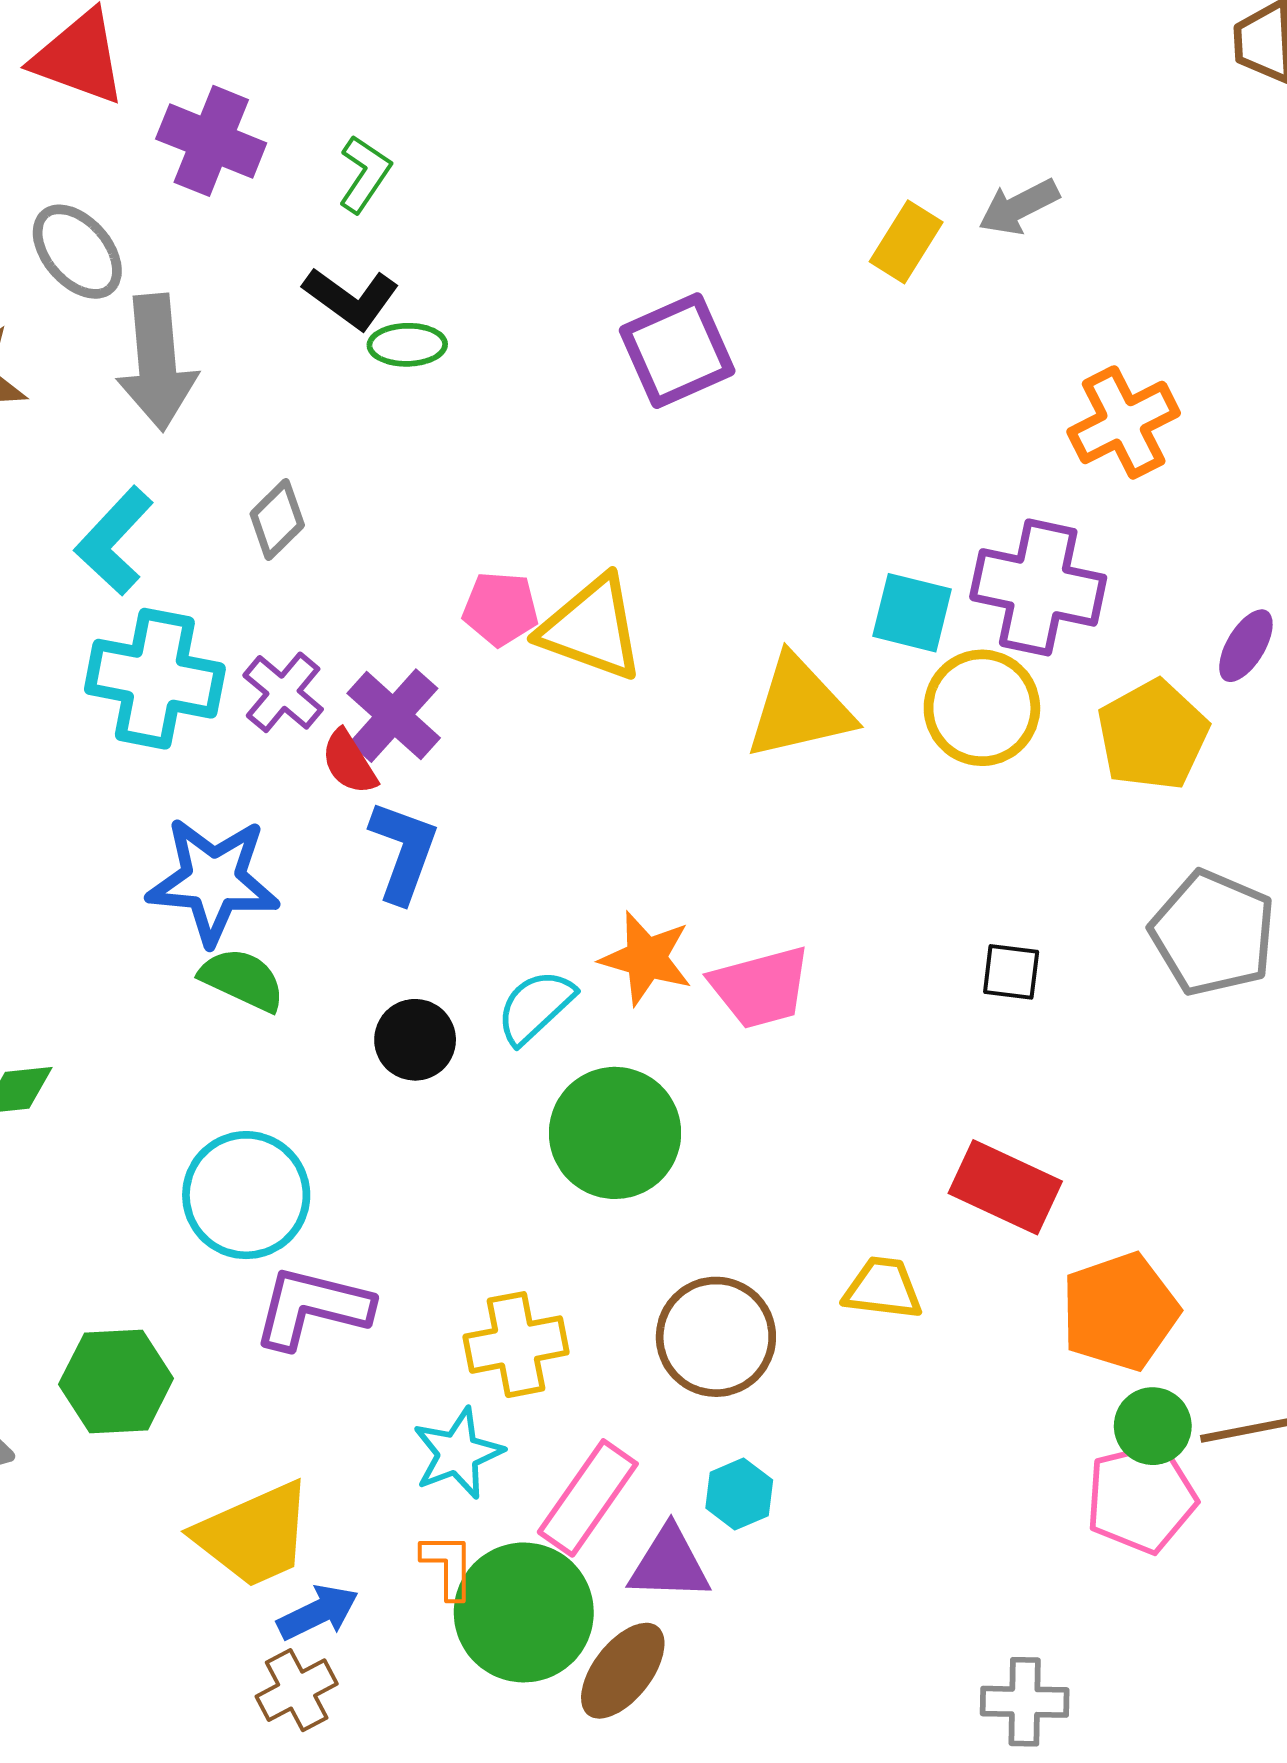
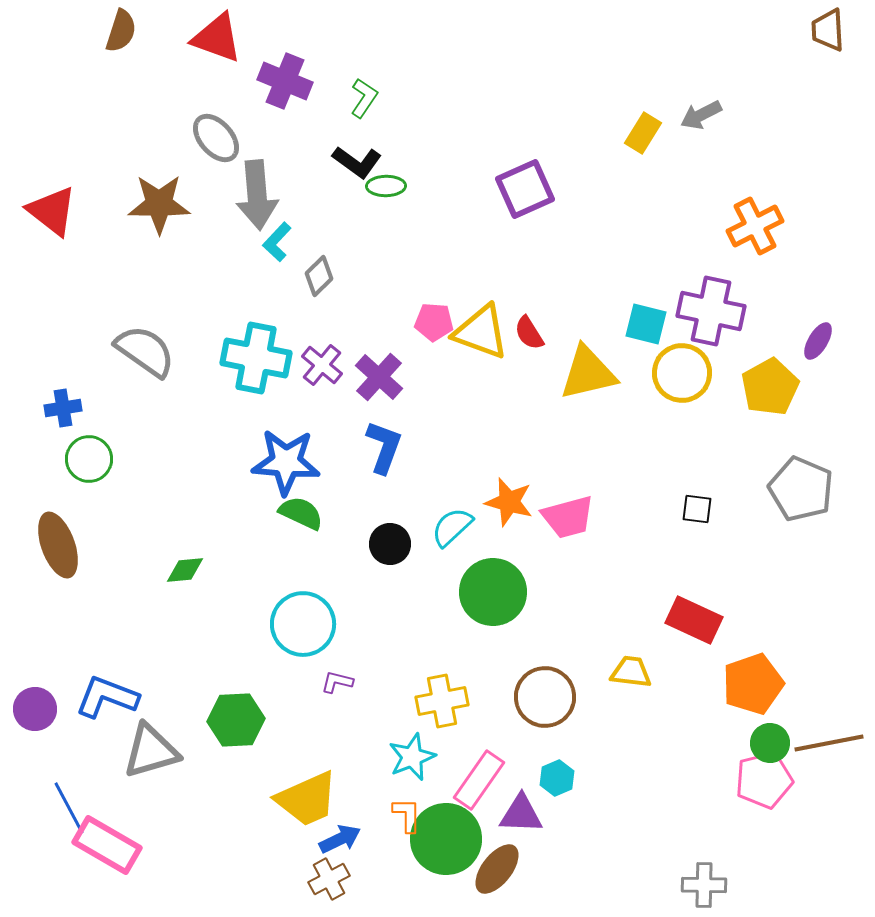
cyan L-shape: (114, 541) -> (277, 242), moved, size x0.7
red semicircle: (349, 762) -> (529, 333), moved
purple L-shape: (312, 1308) -> (337, 682), size x0.5

